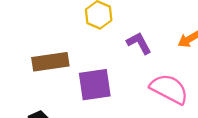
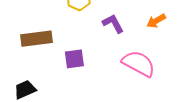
purple square: (95, 85) -> (74, 59), size x0.7

